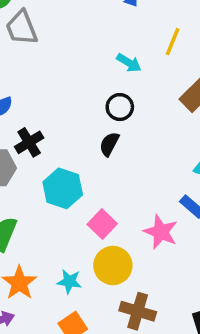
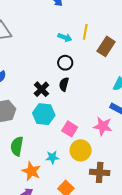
yellow line: (173, 42) -> (85, 32), moved
black cross: (29, 142) -> (41, 89), moved
cyan star: (69, 281) -> (52, 157), moved

